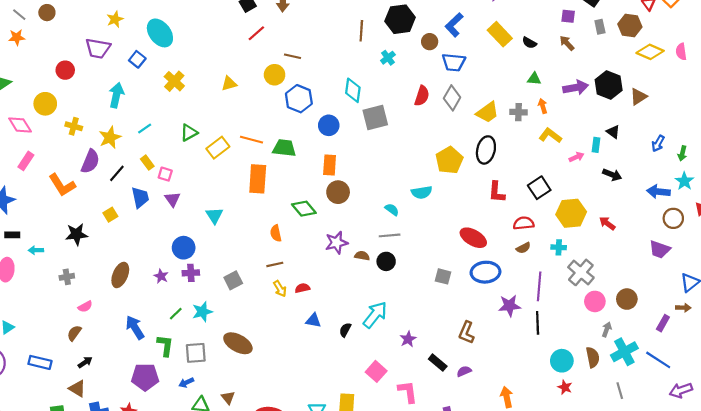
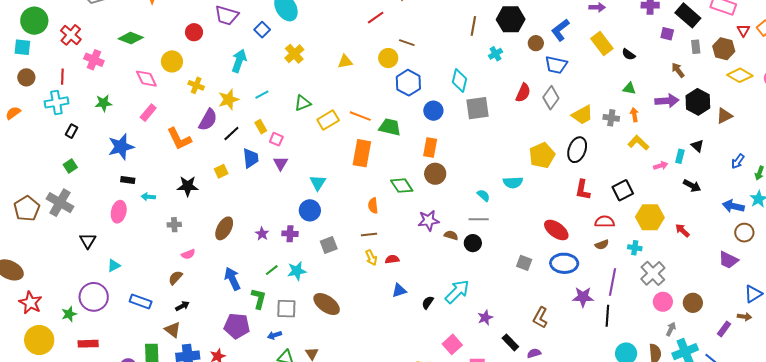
brown arrow: (567, 43) -> (678, 70), moved
blue circle: (184, 248) -> (310, 210), moved
blue triangle: (313, 320) -> (399, 291), turned -35

